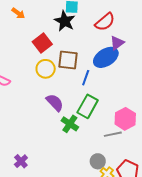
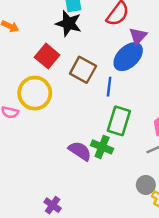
brown square: (68, 60) -> (83, 70), turned 35
yellow circle: (46, 69) -> (35, 93), moved, size x1.4
purple semicircle: (55, 102) -> (80, 151), moved

